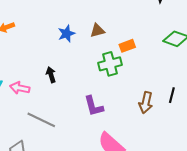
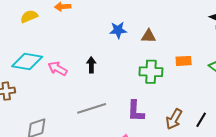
orange rectangle: (127, 46) -> (184, 61), moved
purple L-shape: (94, 106) -> (136, 111), moved
gray line: (41, 120) -> (92, 108), moved, turned -60

